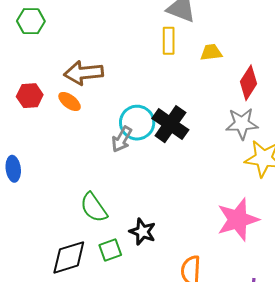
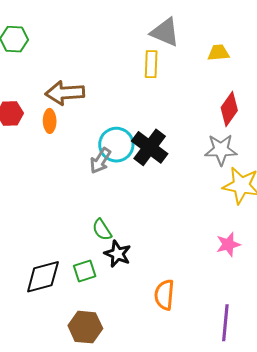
yellow trapezoid: (211, 52) -> (218, 53), moved
orange ellipse: (70, 102) -> (50, 121), turned 50
green semicircle: (94, 208) -> (102, 230), moved, size x0.7
pink star: (238, 220) -> (228, 244), moved, size x0.6

